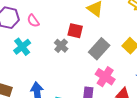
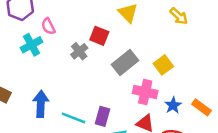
pink semicircle: (33, 21) -> (48, 26), moved
pink cross: (105, 77) -> (145, 92), moved, turned -30

